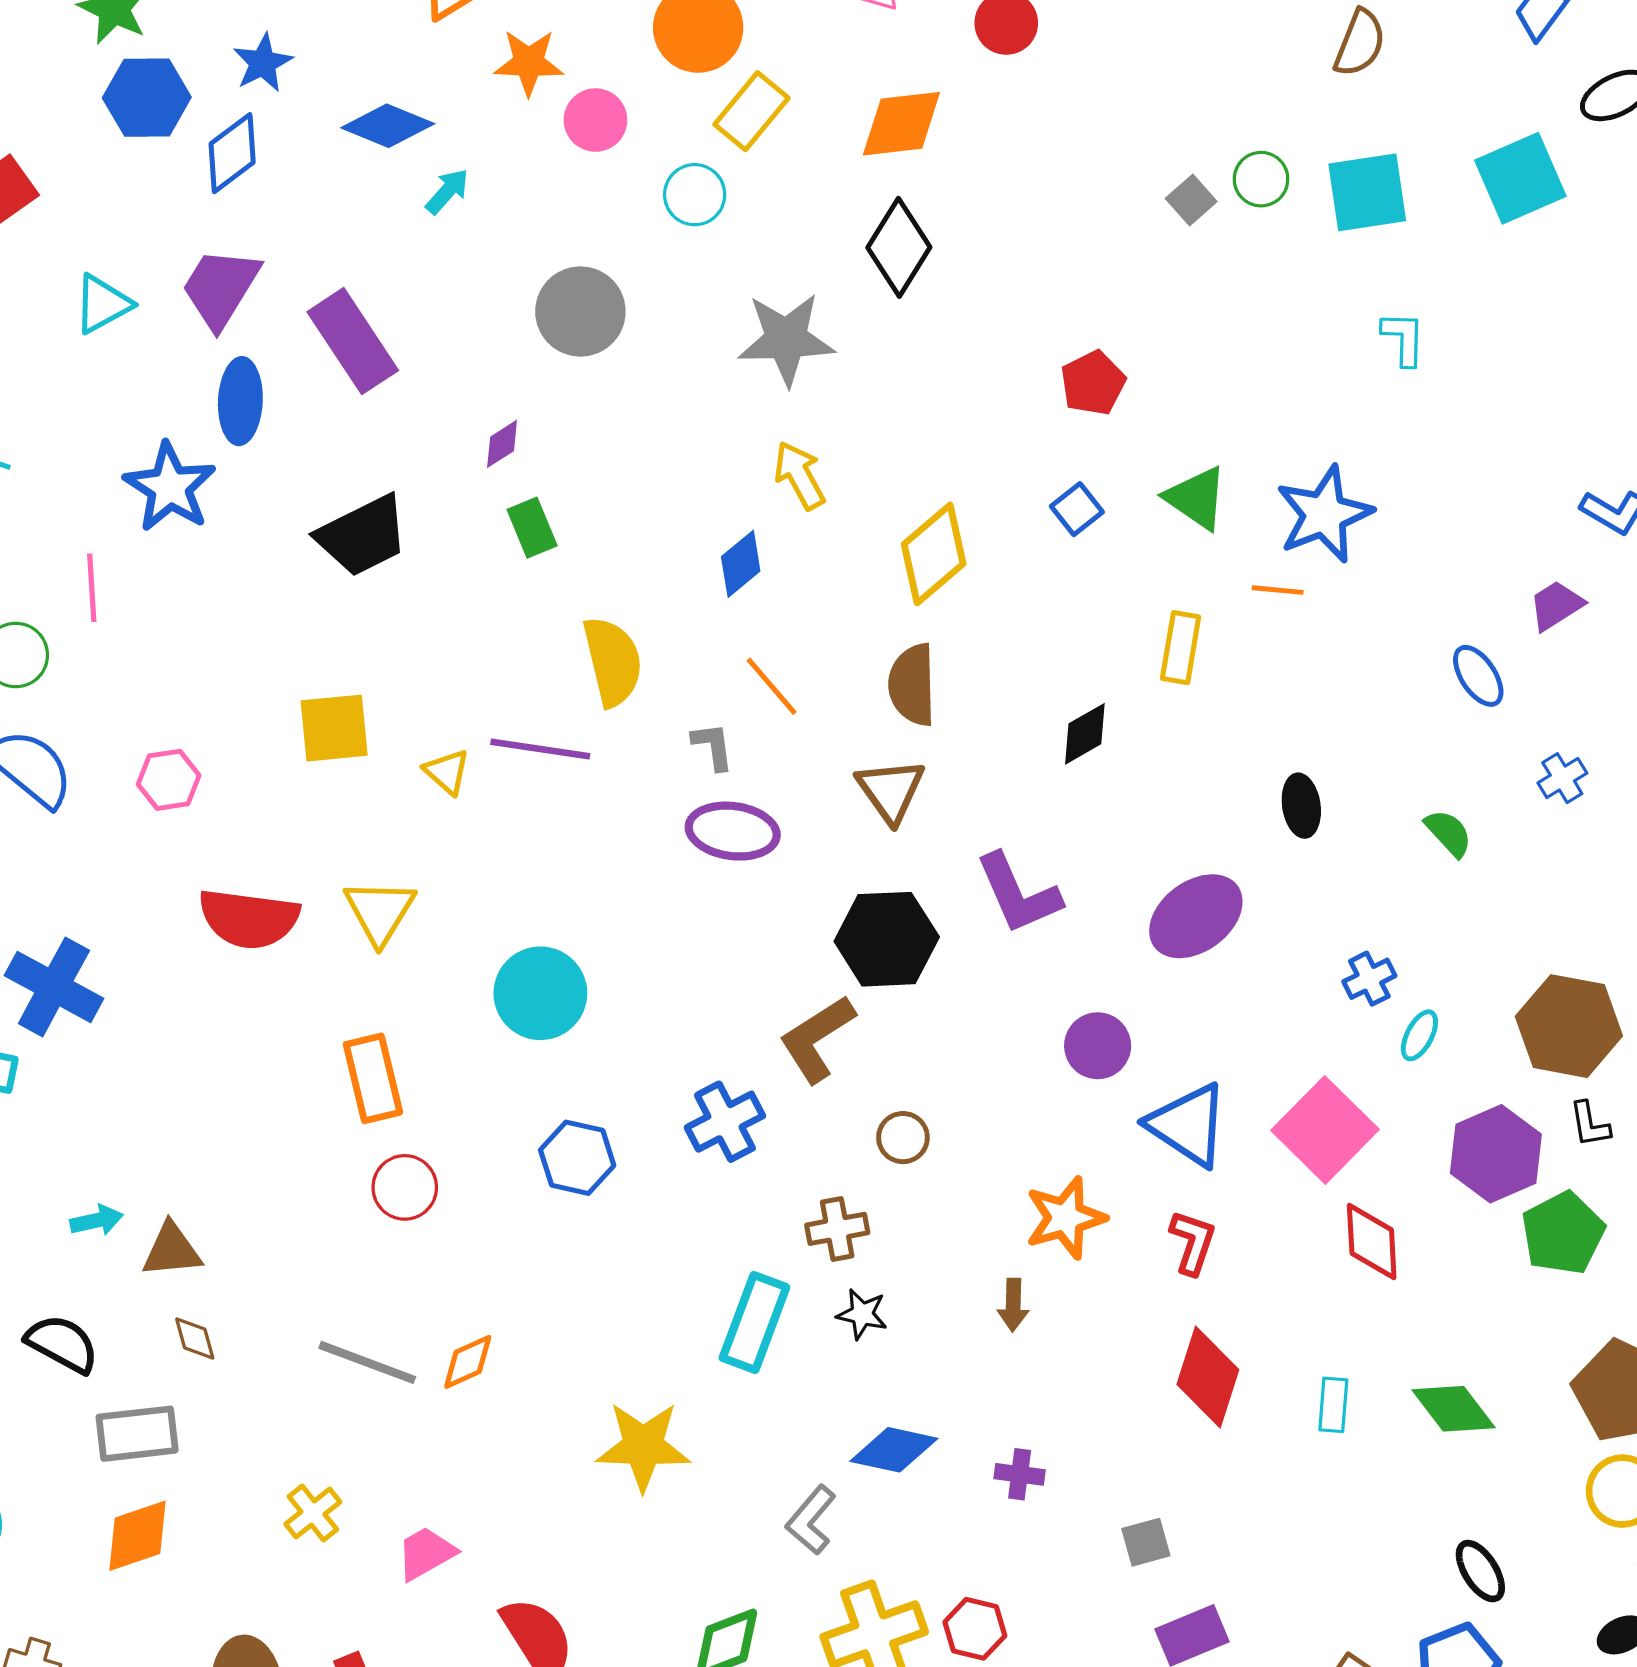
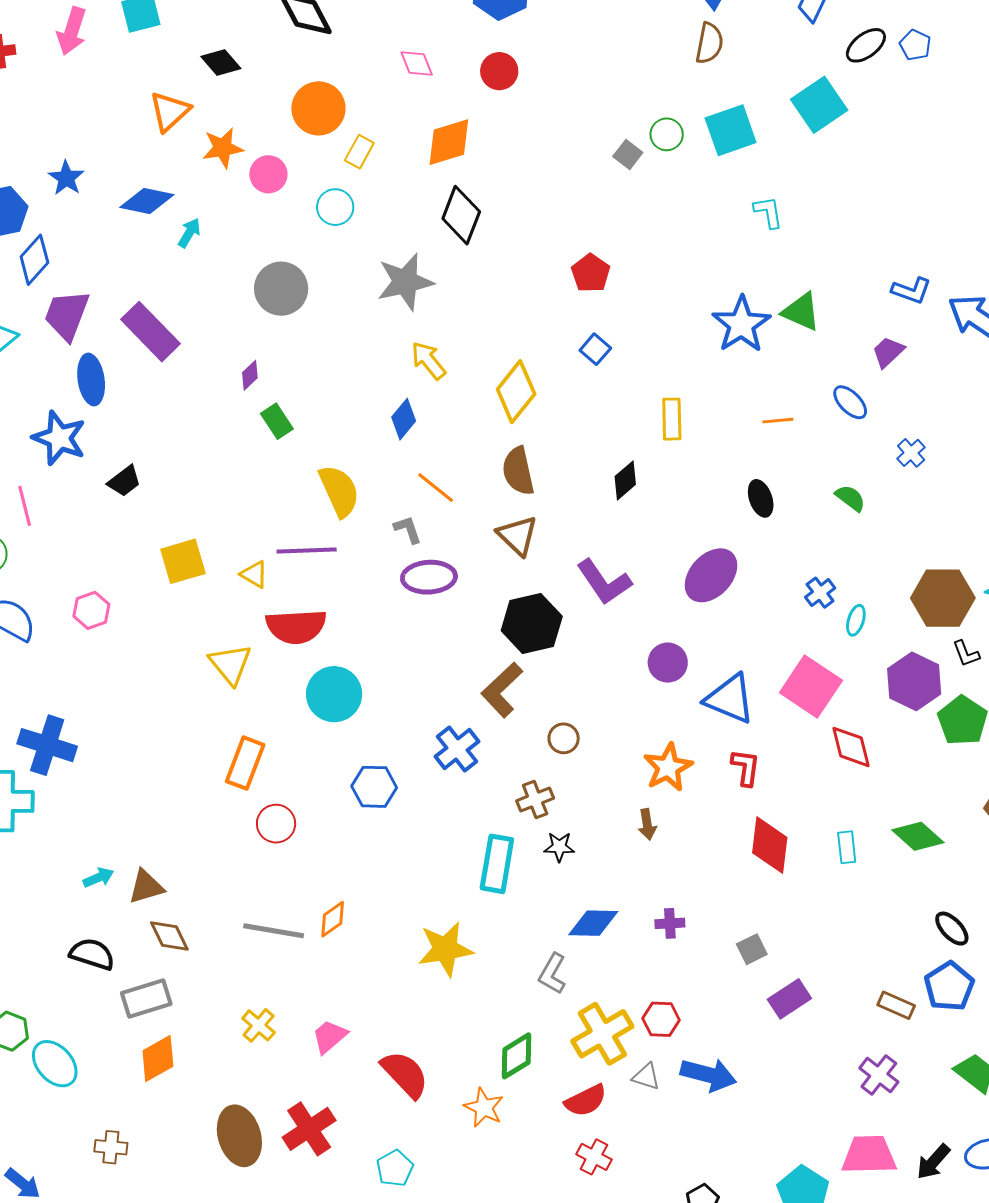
yellow rectangle: (752, 111) -> (359, 152), size x0.7
blue diamond: (232, 153) -> (34, 260), moved
green triangle: (1196, 498) -> (801, 312), moved
black trapezoid: (363, 536) -> (124, 481), moved, size x0.6
orange line: (1278, 590) -> (778, 421), moved
red semicircle: (249, 919) -> (296, 626), moved
orange rectangle: (373, 1078) -> (245, 763), turned 45
brown diamond: (195, 1338) -> (169, 936), size x1.4

